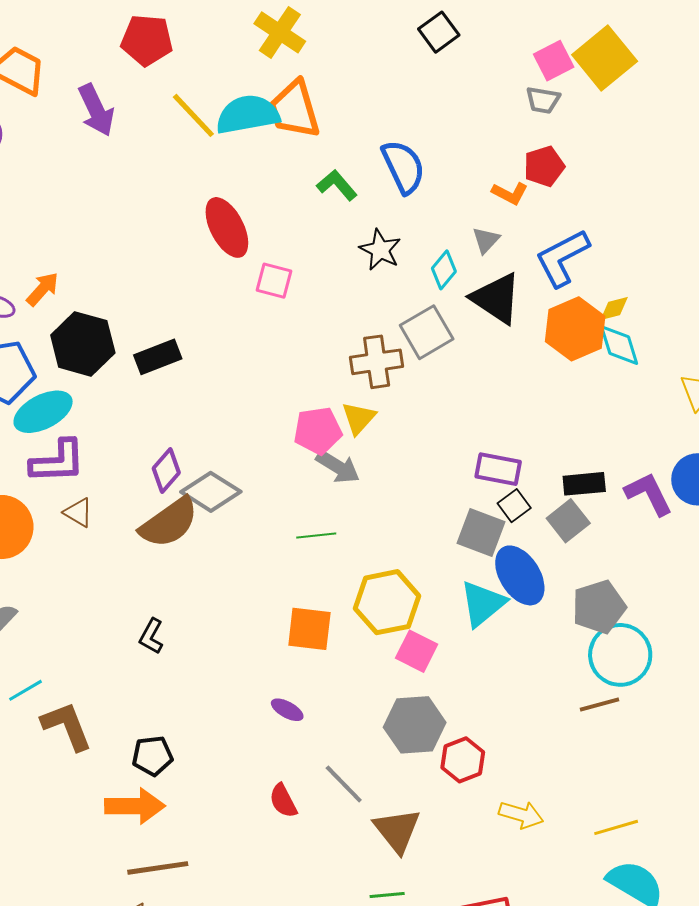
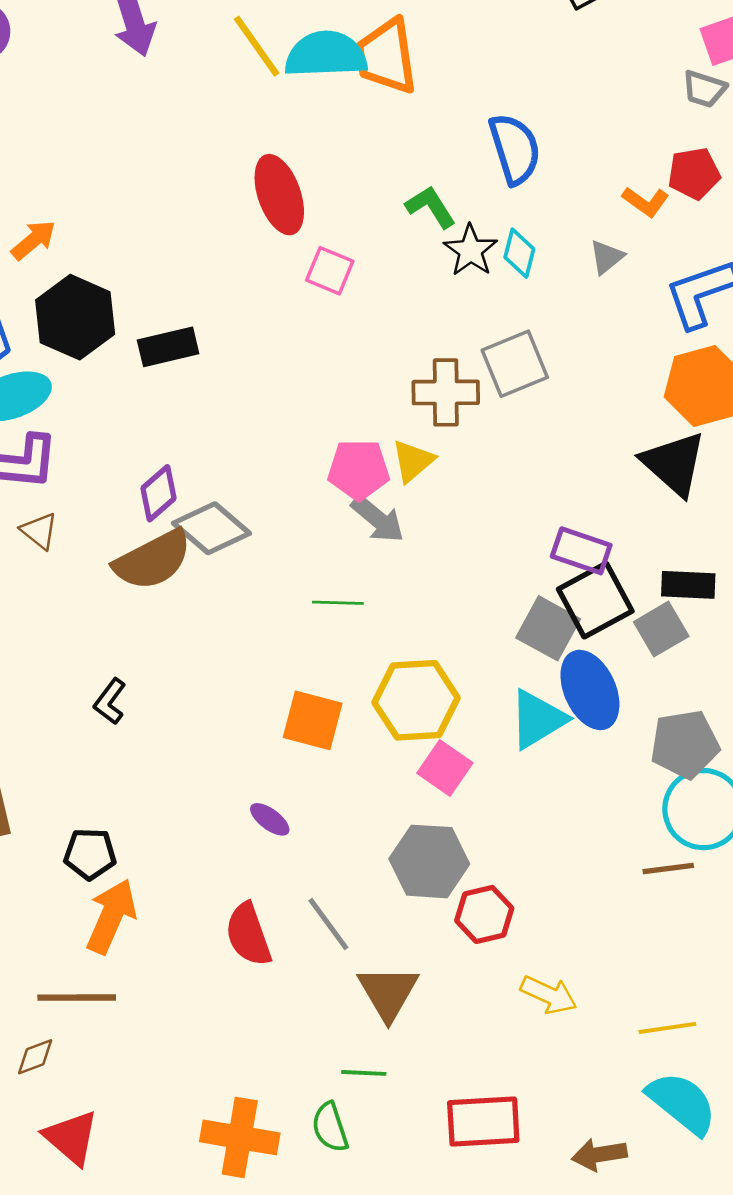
green L-shape: (337, 185) -> (431, 207), moved
cyan diamond: (444, 270) -> (519, 253), moved, turned -33
black triangle: (496, 298) -> (674, 464), moved
black square: (514, 506) -> (595, 600), size x1.8
red semicircle: (283, 801) -> (248, 934), size x1.4
orange arrow: (135, 806) -> (111, 916), moved, turned -74

